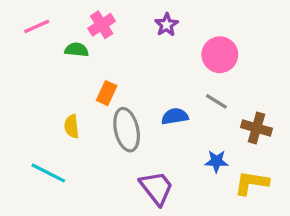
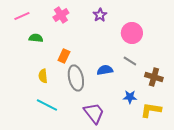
green semicircle: (77, 50) -> (36, 38), moved
cyan line: (48, 173) -> (47, 105), moved

